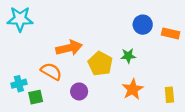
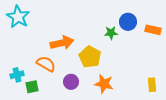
cyan star: (20, 19) -> (18, 17), turned 30
green star: (128, 56) -> (111, 33), moved
orange star: (133, 89) -> (104, 84), moved, turned -30

